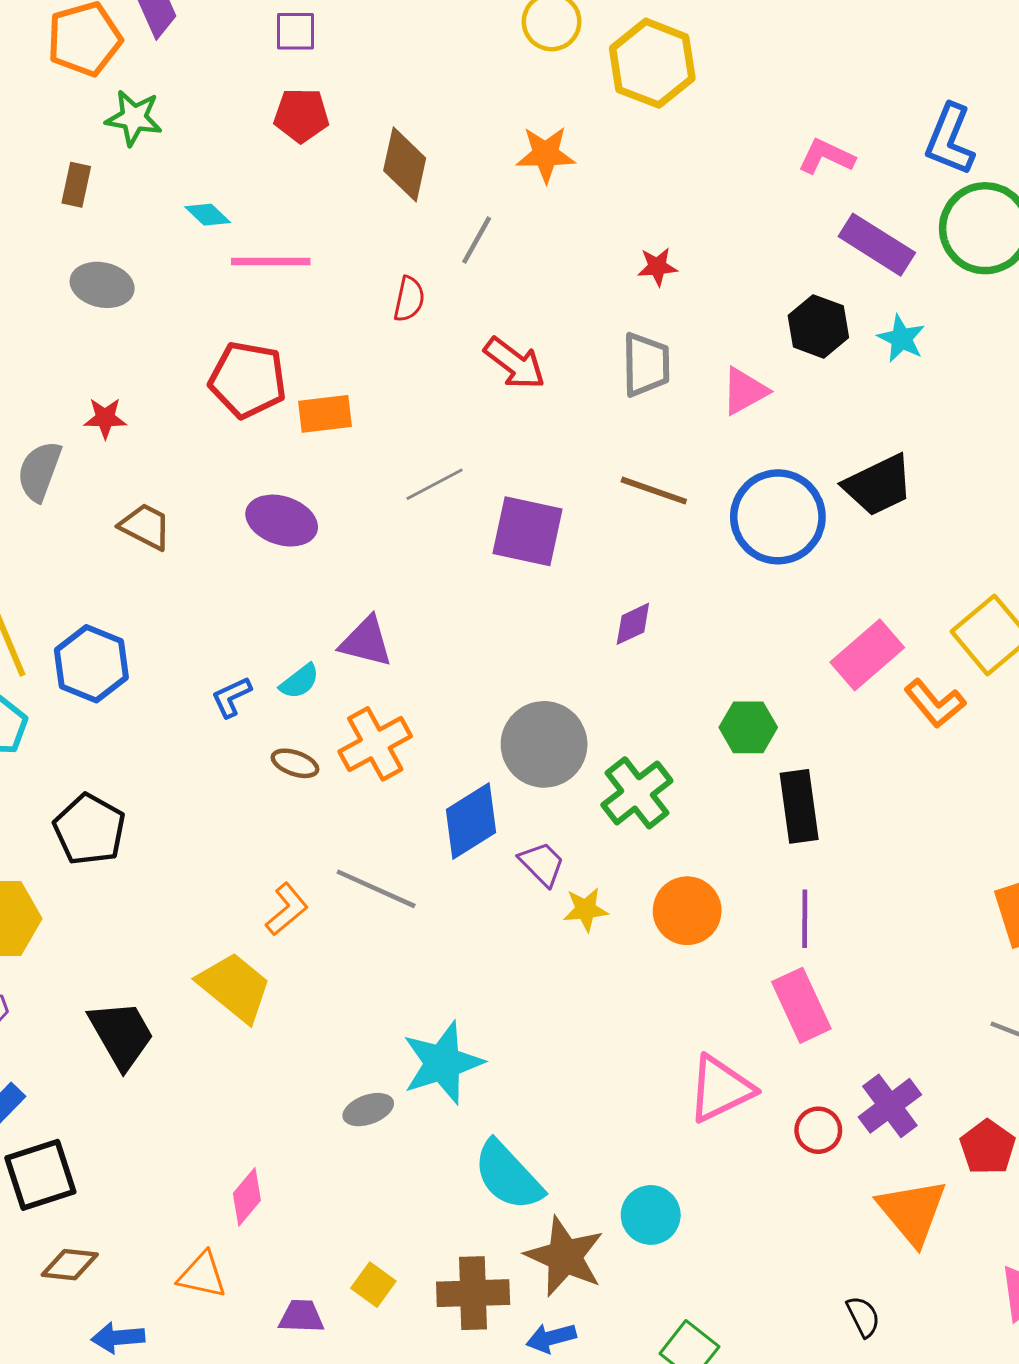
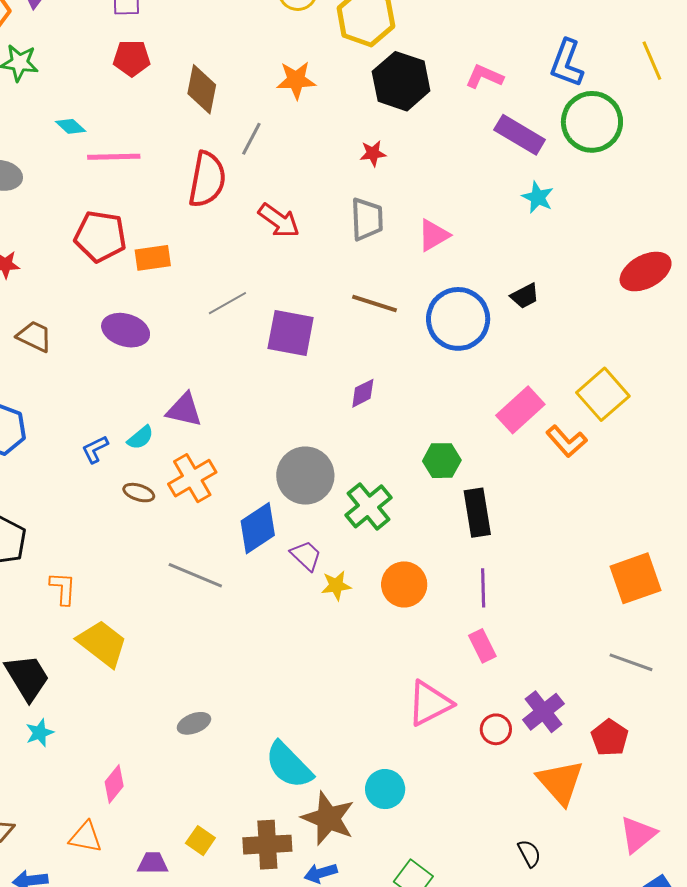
red semicircle: (409, 299) -> (207, 179), size x1.8
black hexagon: (818, 326) -> (401, 81), moved, size x1.4
black trapezoid: (878, 485) -> (525, 296), size x0.6
orange L-shape: (287, 909) -> (63, 588), moved, turned -45
pink rectangle: (801, 1005) -> (482, 646), size x0.7
cyan star: (443, 1063) -> (40, 733), moved, size x0.5

